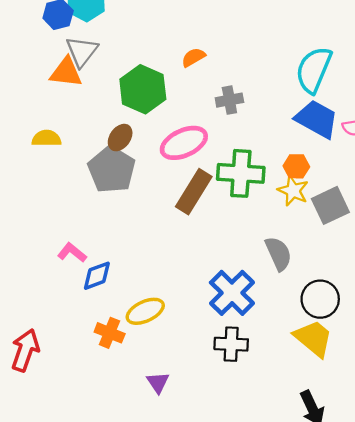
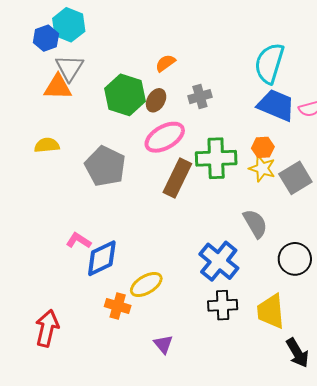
brown ellipse: (120, 138) -> (156, 100), moved
blue diamond: (97, 276) -> (102, 258), size x1.4
yellow trapezoid: (313, 338) -> (271, 311), moved, turned -129

